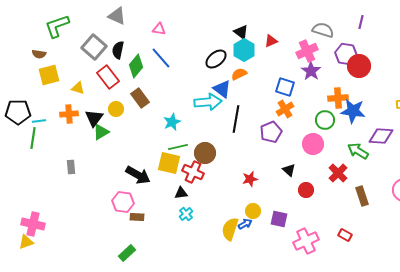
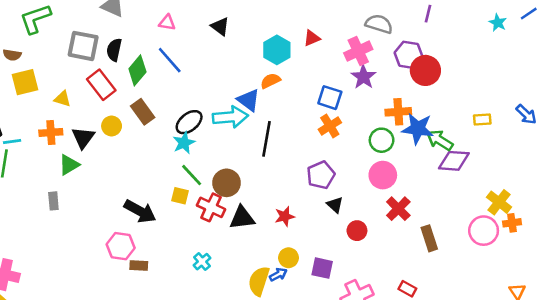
black triangle: (241, 32) -> (220, 27), moved
gray square: (94, 47) -> (83, 46), turned -30
black ellipse: (216, 59) -> (189, 122), moved
green triangle: (101, 132) -> (69, 165), moved
purple pentagon: (271, 132) -> (321, 175), moved
pink circle: (313, 144) -> (383, 175), moved
green line: (178, 147) -> (192, 175), turned 60
green arrow: (358, 151) -> (440, 140), moved
yellow square: (169, 163) -> (180, 196), size x0.6
black triangle: (181, 193) -> (242, 218), moved, size x1.5

